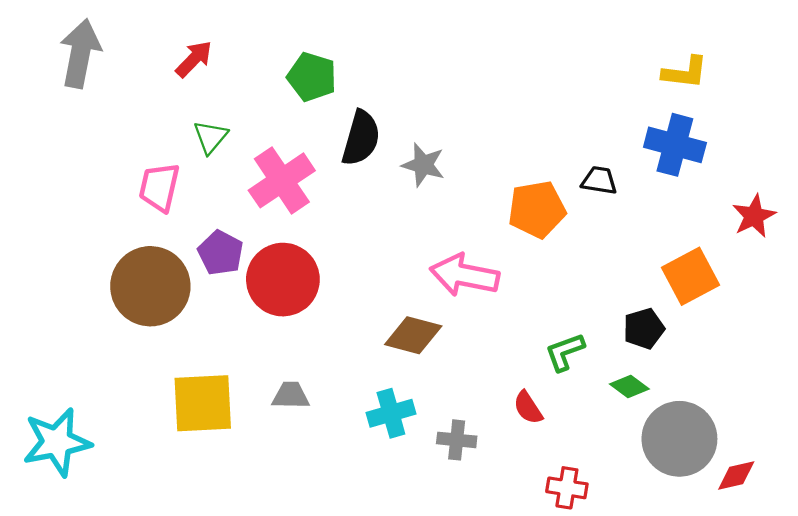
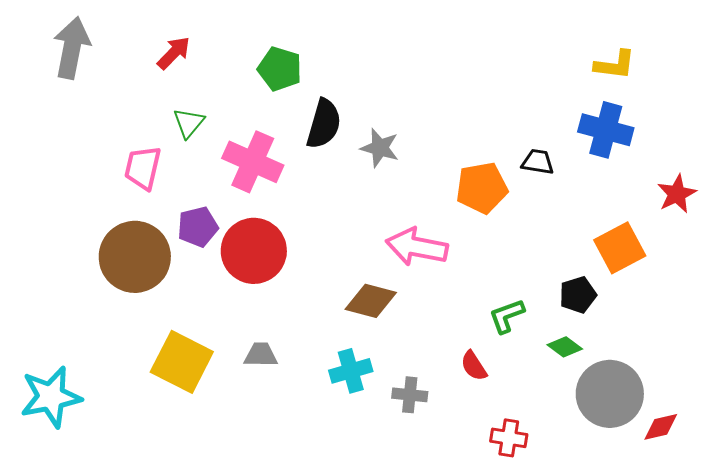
pink cross: (282, 180) -> (253, 162), turned -32
purple pentagon: (221, 253) -> (198, 227), turned 30
yellow square: (203, 403) -> (182, 362), turned 30

